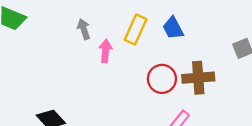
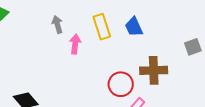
yellow rectangle: (136, 29) -> (102, 27), turned -45
red circle: (162, 79) -> (121, 84), moved

